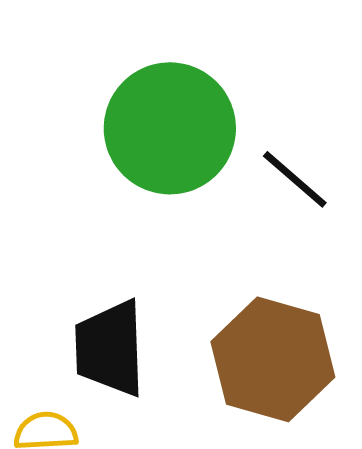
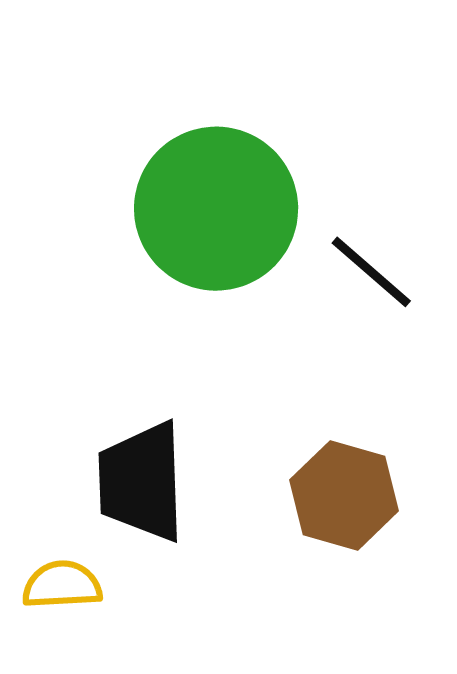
brown hexagon: (273, 359) -> (344, 495), size x0.7

